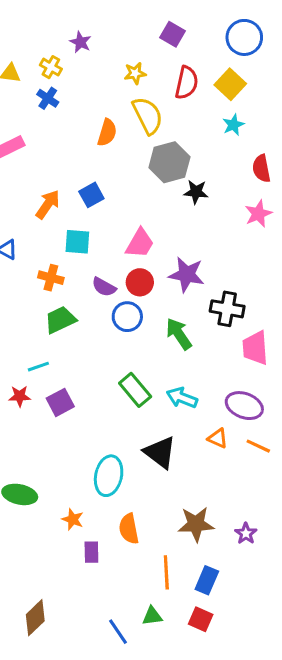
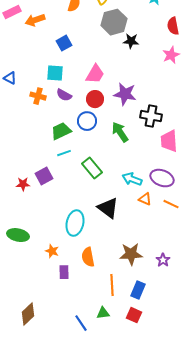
orange arrow: (48, 204) -> (35, 20), moved, turned -144
purple semicircle: (104, 287) -> (64, 95), moved
green trapezoid: (60, 320) -> (61, 131), moved
cyan line: (38, 367) -> (64, 153), moved
red star: (20, 396) -> (23, 184), moved
cyan arrow: (182, 398) -> (132, 179), moved

